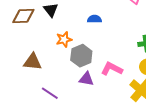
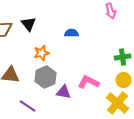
gray hexagon: (81, 56) -> (46, 77), moved

